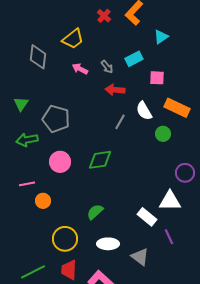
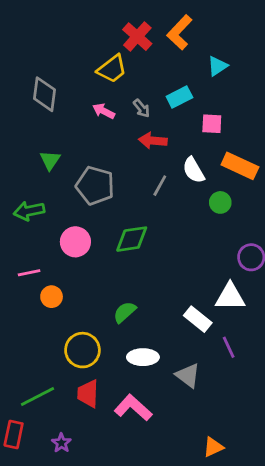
red cross: (104, 16) -> (137, 37), size x1.5
yellow trapezoid: (73, 39) -> (112, 69), moved
green triangle: (21, 104) -> (50, 160), moved
gray pentagon: (56, 119) -> (95, 186), moved

